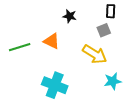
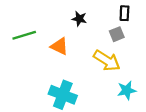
green line: (20, 47) -> (24, 35), moved

